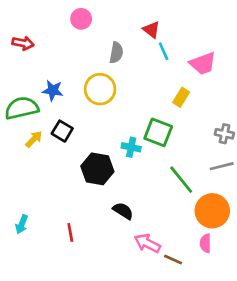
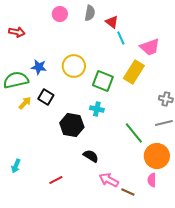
gray semicircle: (116, 53) -> (90, 13), moved
yellow rectangle: (181, 97) -> (134, 72), size x1.6
green square: (158, 132) -> (103, 81), moved
red line: (70, 232) -> (56, 180), moved, turned 72

